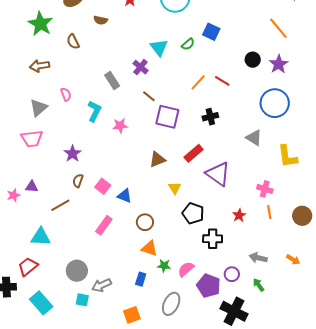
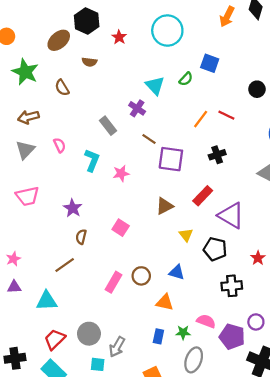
gray triangle: (39, 108) -> (25, 150), moved
pink square: (103, 186) -> (121, 228), moved
purple triangle: (32, 187) -> (14, 287), moved
blue triangle: (125, 196) -> (177, 272), moved
black pentagon: (193, 213) -> (215, 249), moved
brown circle: (145, 222) -> (141, 276), moved
green star: (164, 266) -> (183, 332), moved
red trapezoid: (28, 267) -> (55, 339), moved
pink semicircle: (186, 269) -> (206, 321), turned 66
gray arrow: (102, 285) -> (117, 347), turned -30

